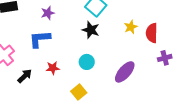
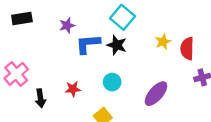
blue L-shape: (40, 39) -> (88, 44), moved
black arrow: (25, 76) -> (40, 98), turned 126

